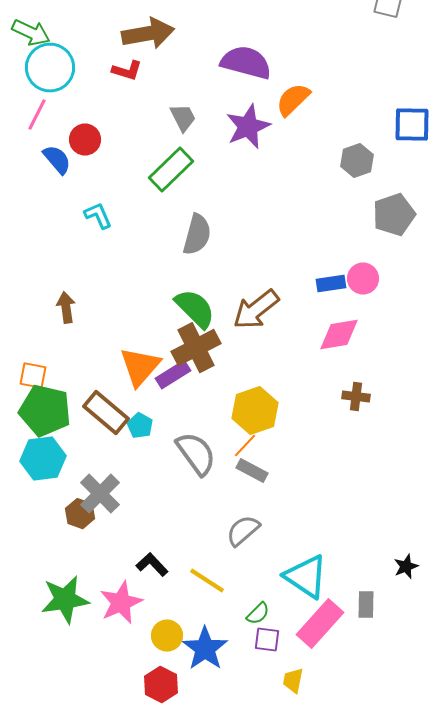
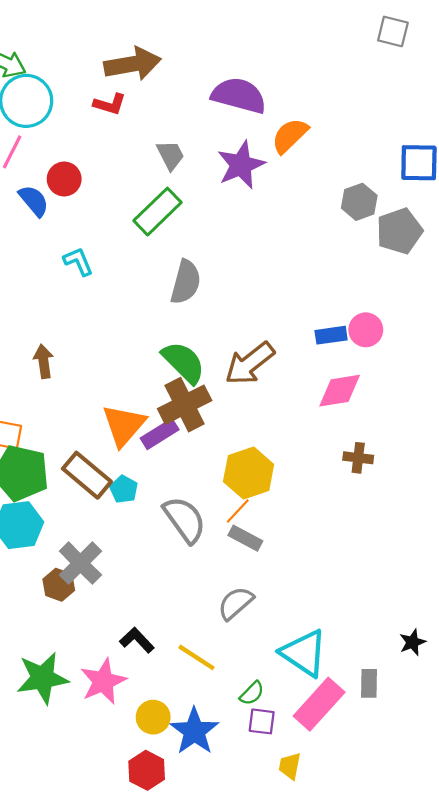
gray pentagon: (394, 215) -> (399, 231), moved

